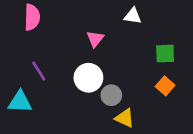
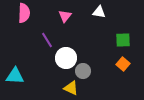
pink triangle: (95, 39) -> (65, 16), moved
purple line: (39, 71) -> (47, 40), moved
yellow triangle: (125, 118) -> (71, 88), moved

